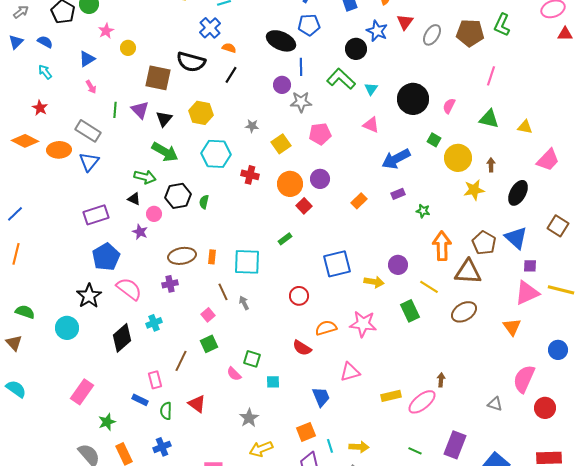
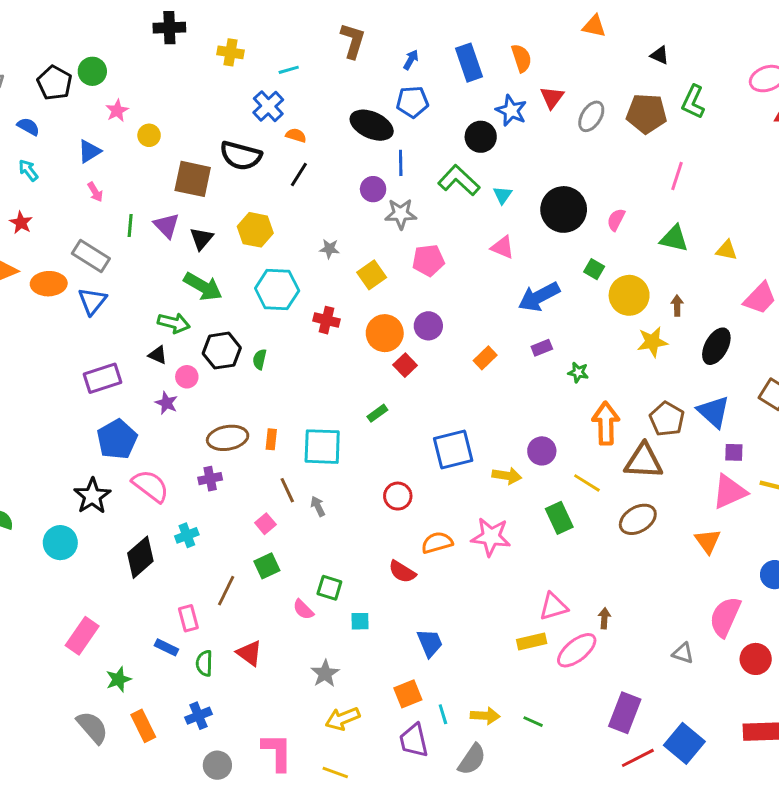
pink triangle: (350, 372) -> (553, 607), moved
green line: (415, 451) -> (533, 722), moved

